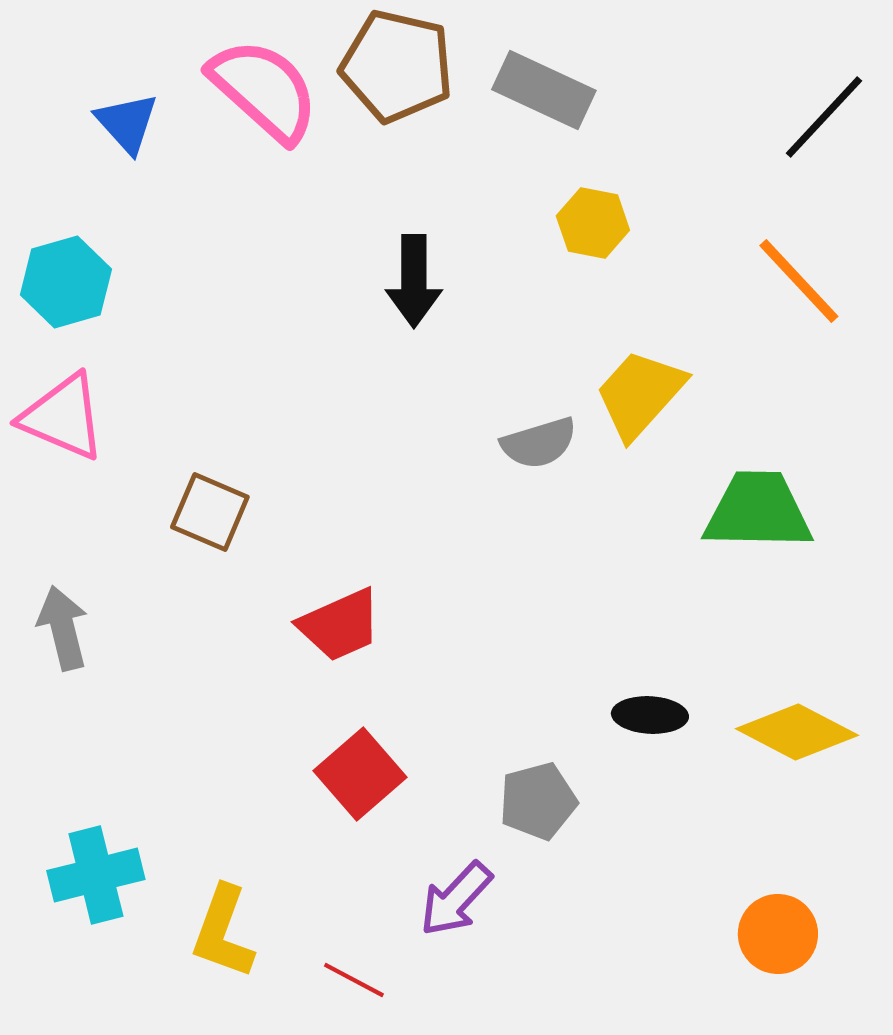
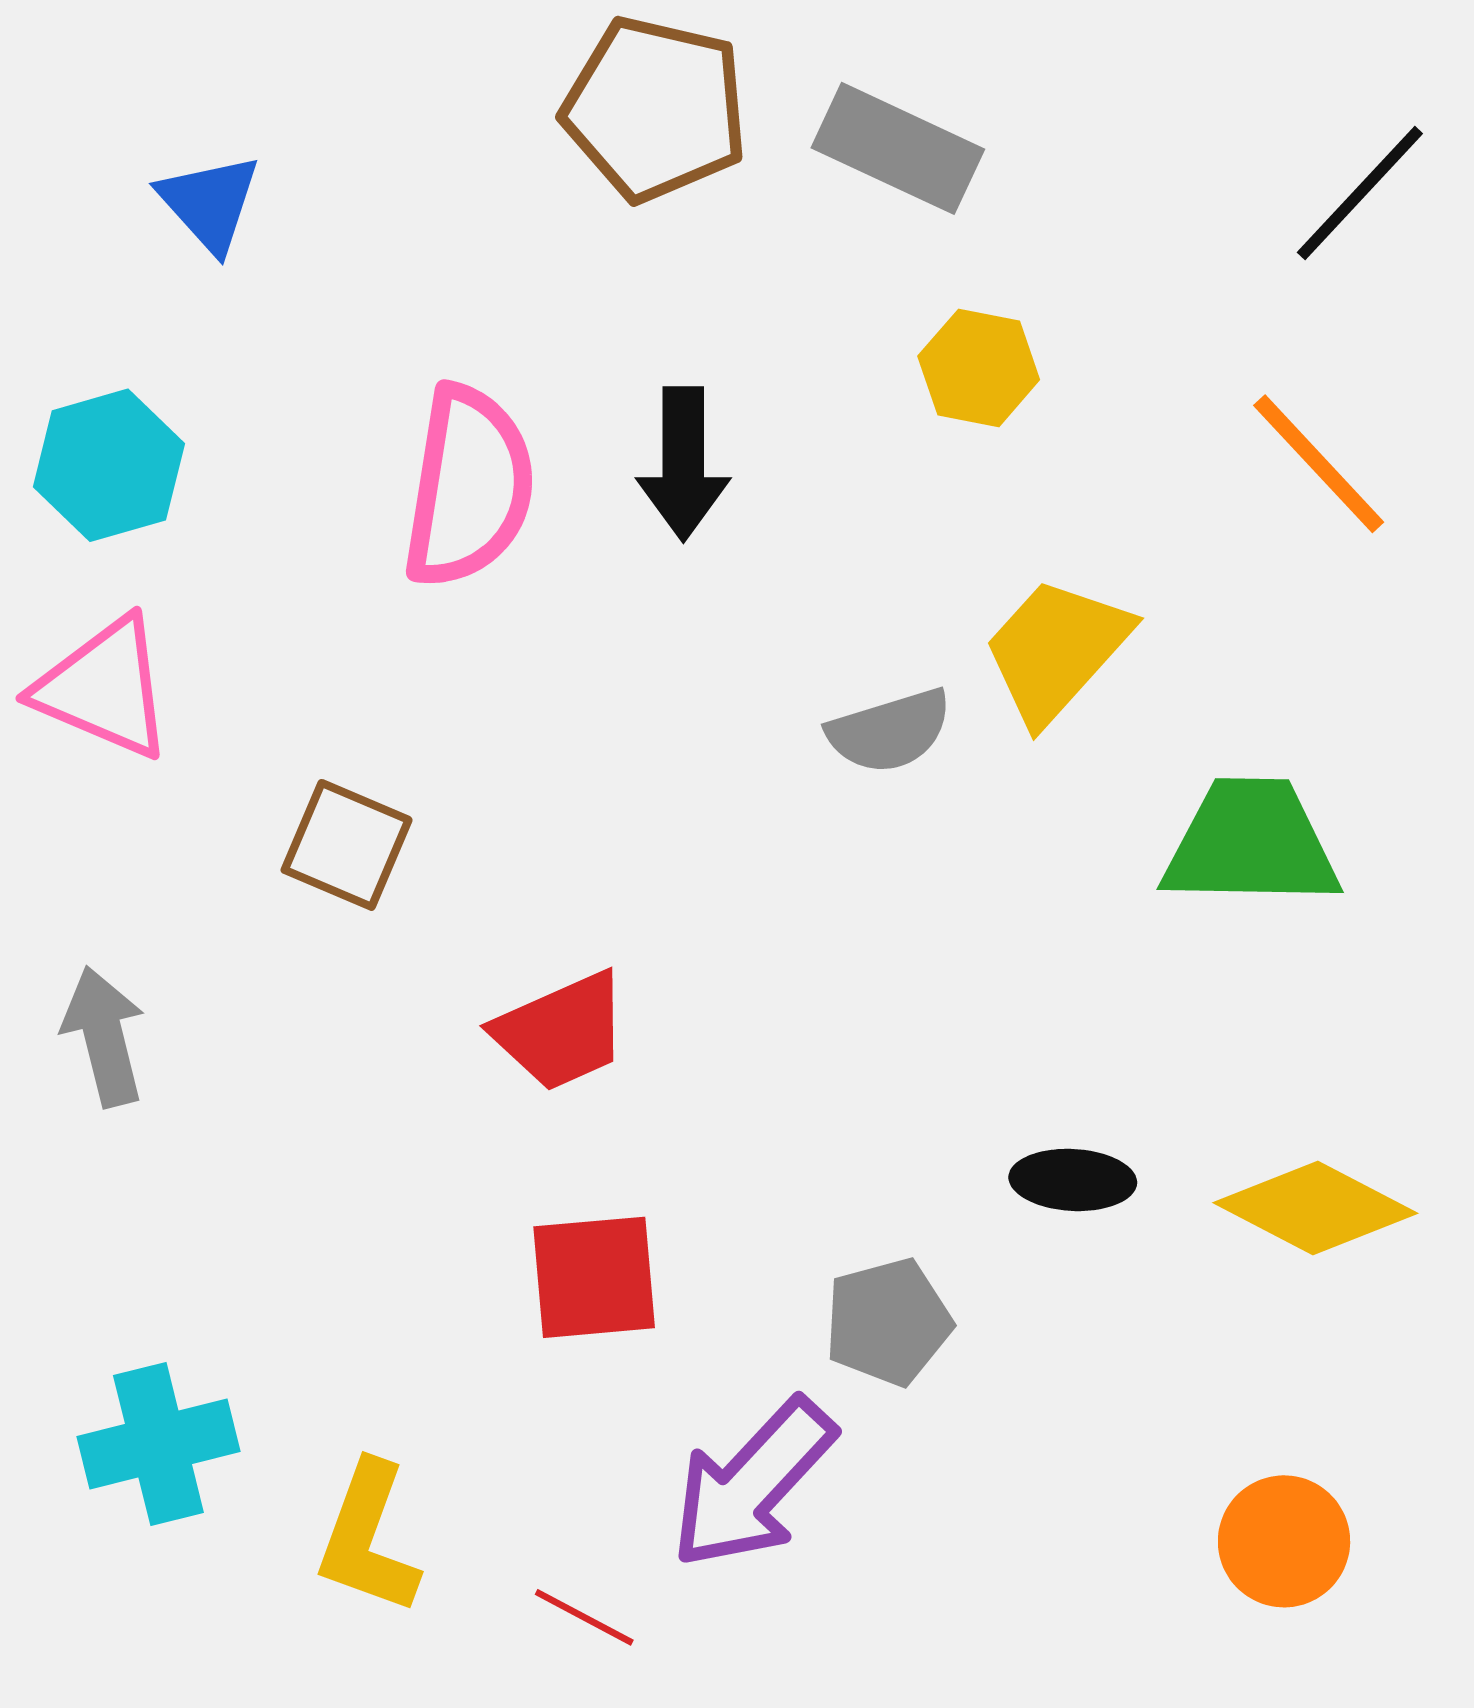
pink semicircle: (264, 90) -> (469, 487), moved, turned 57
red square: (360, 774) -> (594, 1277), turned 36
purple arrow: (456, 899) -> (753, 1484), size x1.4

